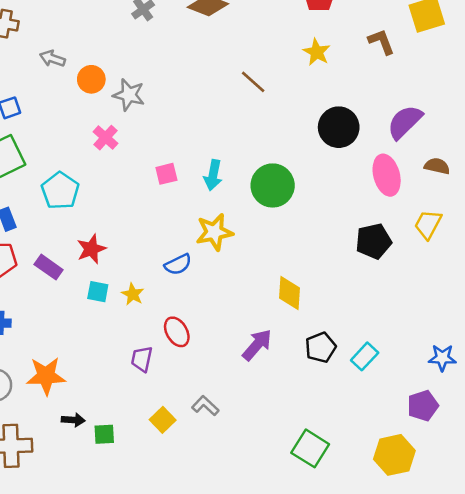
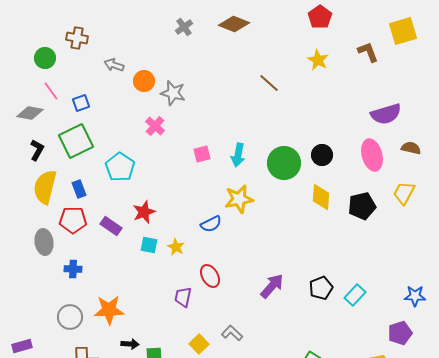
purple semicircle: (405, 122) -> (386, 114), turned -152
black circle: (339, 127) -> (322, 155), moved, size x0.7
yellow diamond: (289, 293) -> (321, 197), moved

